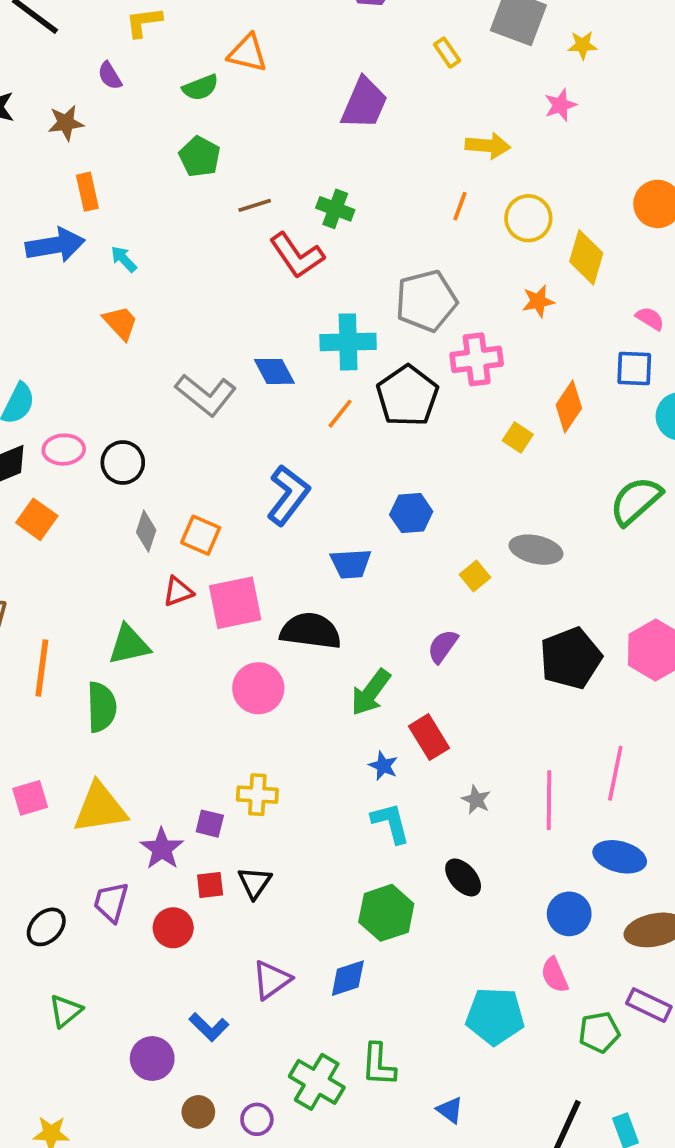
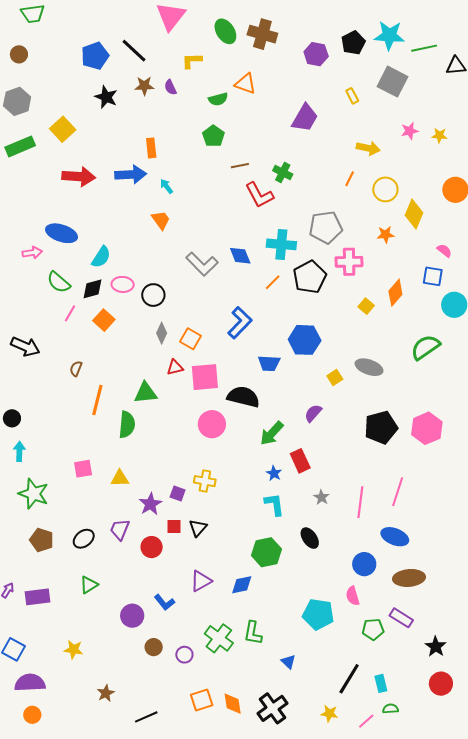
yellow star: (583, 45) -> (439, 135), moved
brown star: (66, 123) -> (144, 86), moved
blue hexagon: (411, 513) -> (305, 340), size x1.4
yellow triangle: (100, 808) -> (120, 478), size x0.6

